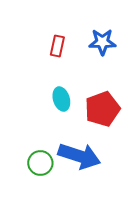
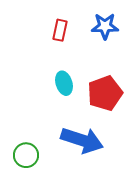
green circle: (40, 163) -> (26, 155), moved

